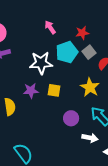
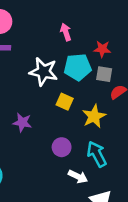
gray square: (89, 52) -> (104, 74), turned 32
yellow square: (54, 90) -> (65, 102), moved
purple star: (31, 91) -> (22, 122), moved

